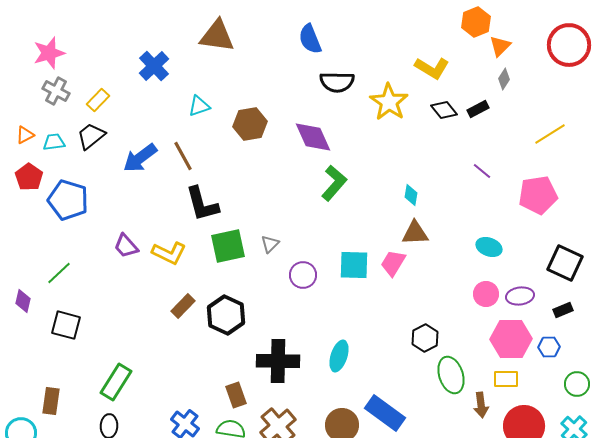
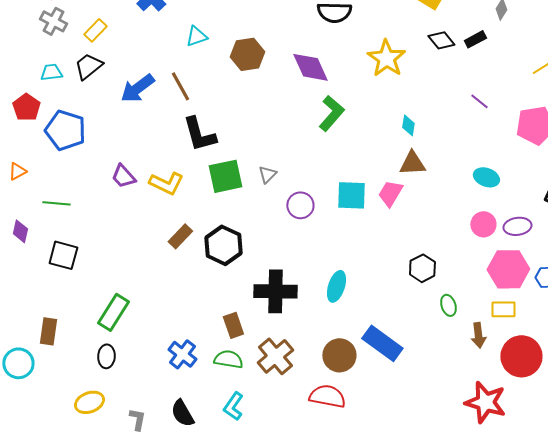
yellow star: (389, 102) -> (386, 58), moved
orange triangle: (25, 135) -> (17, 171), moved
green line: (59, 273) -> (56, 203), turned 48
green ellipse: (451, 375) -> (448, 305), size x0.6

